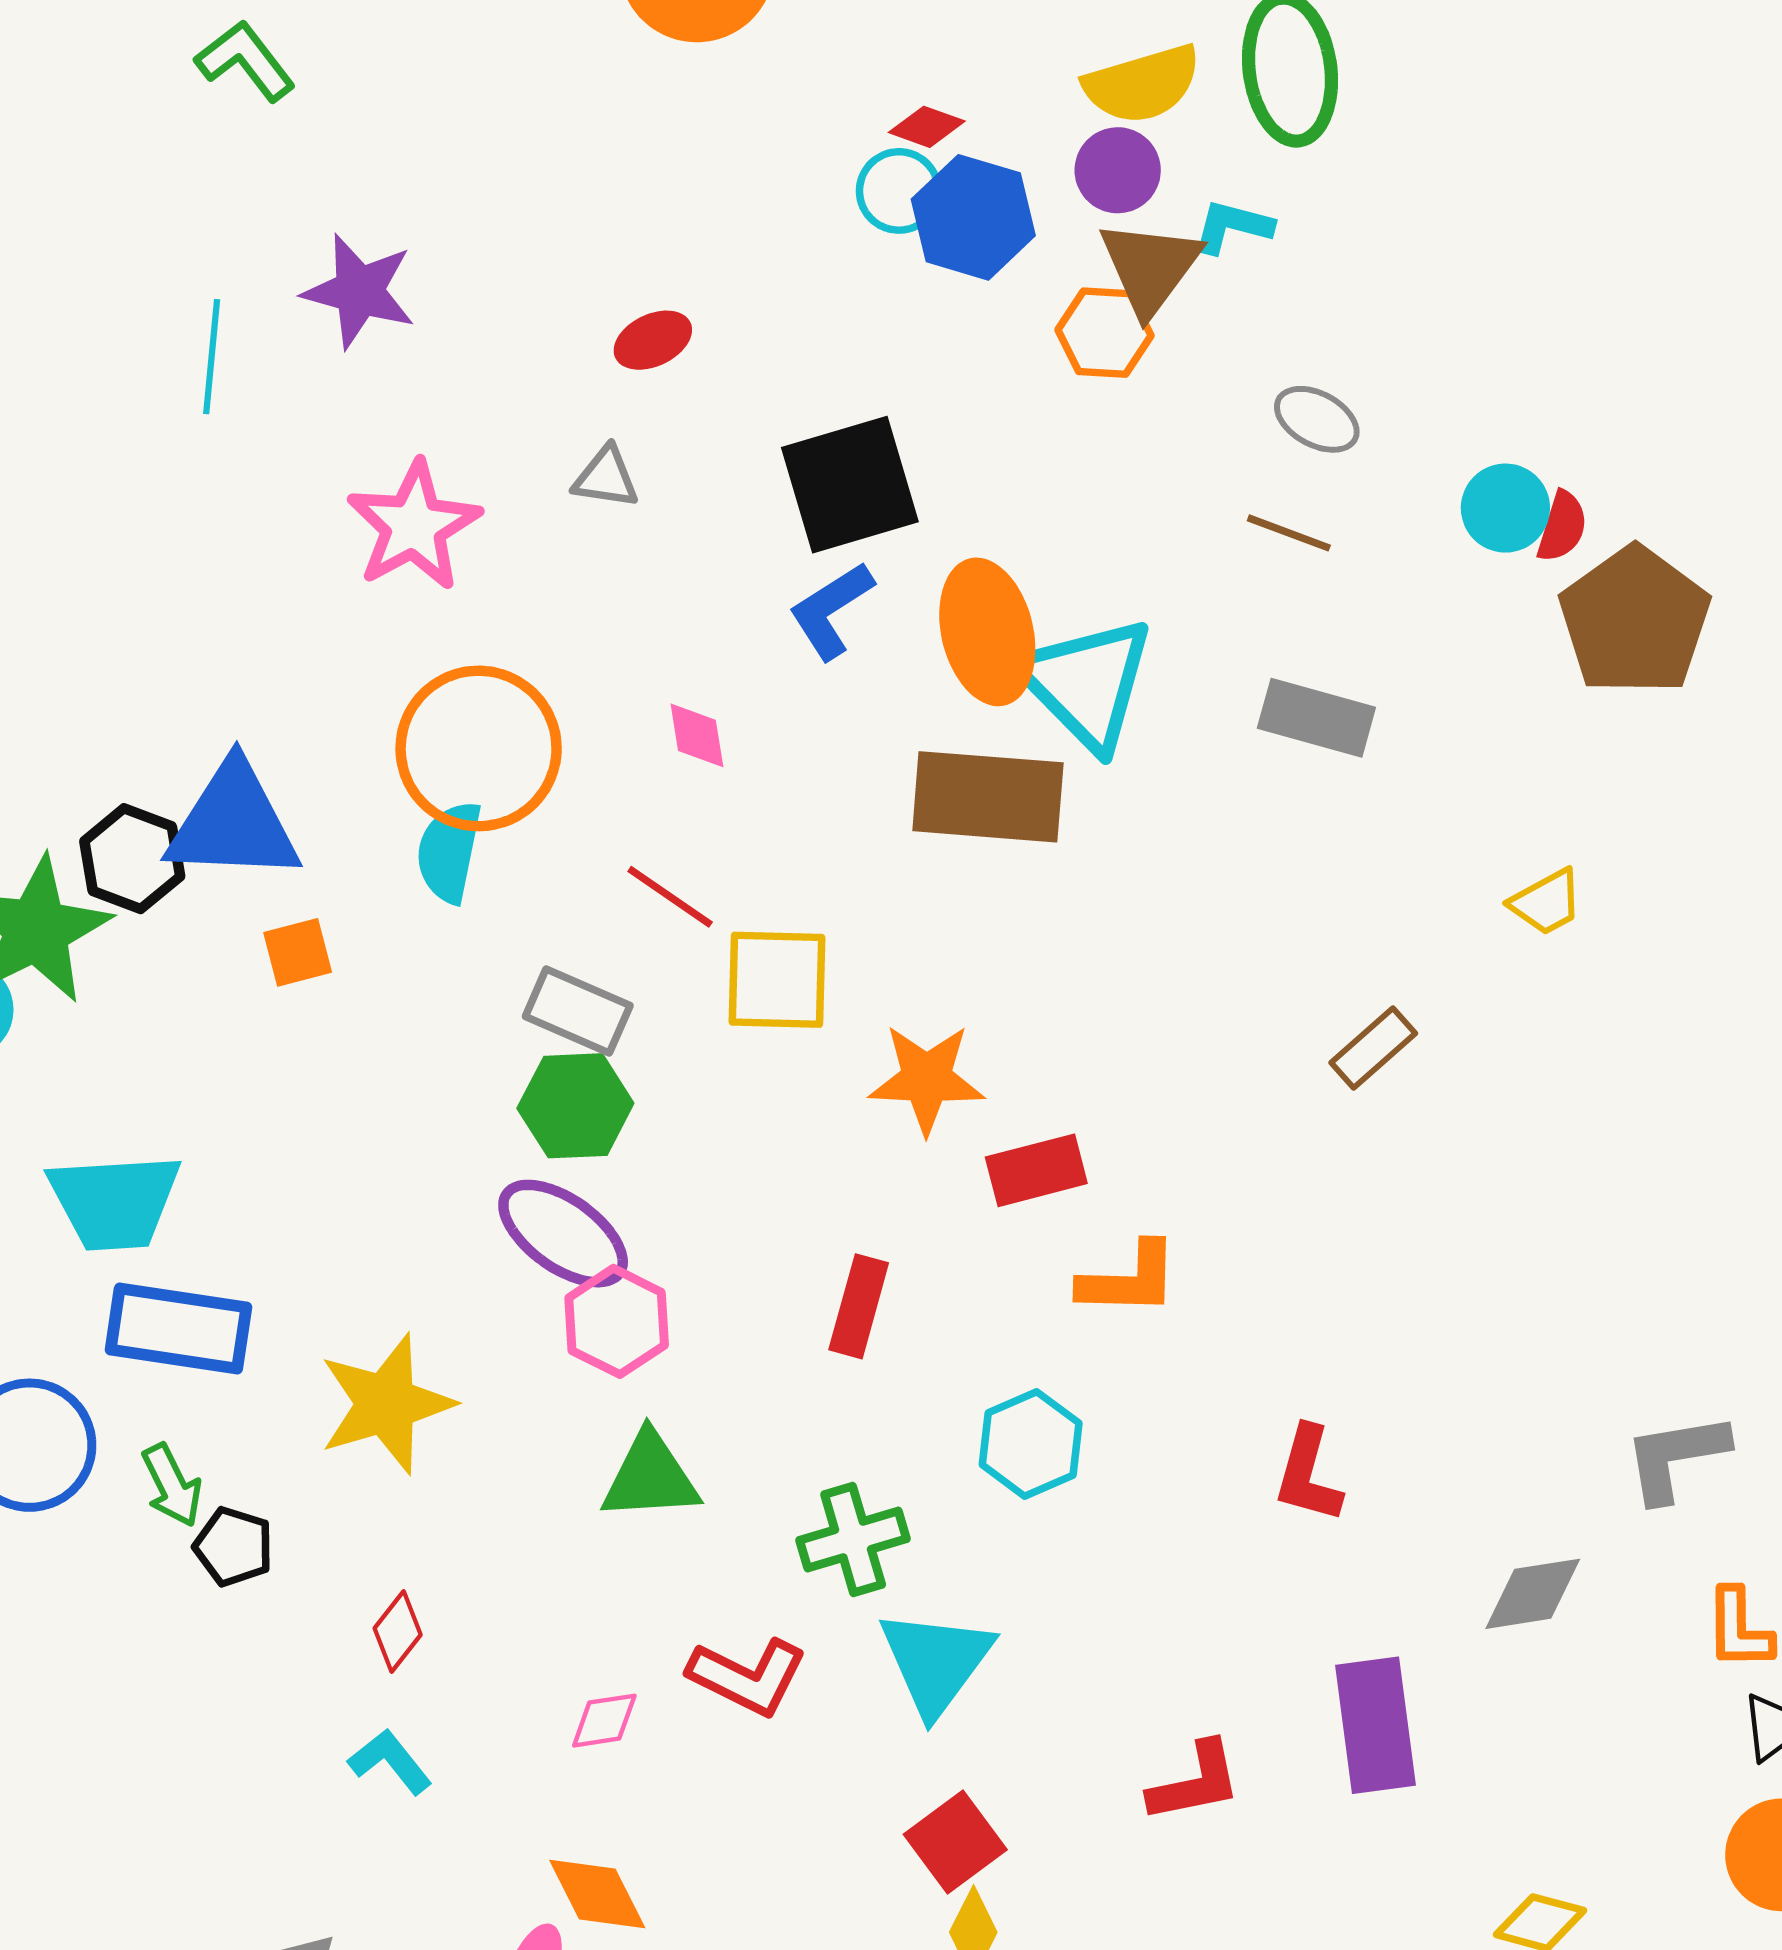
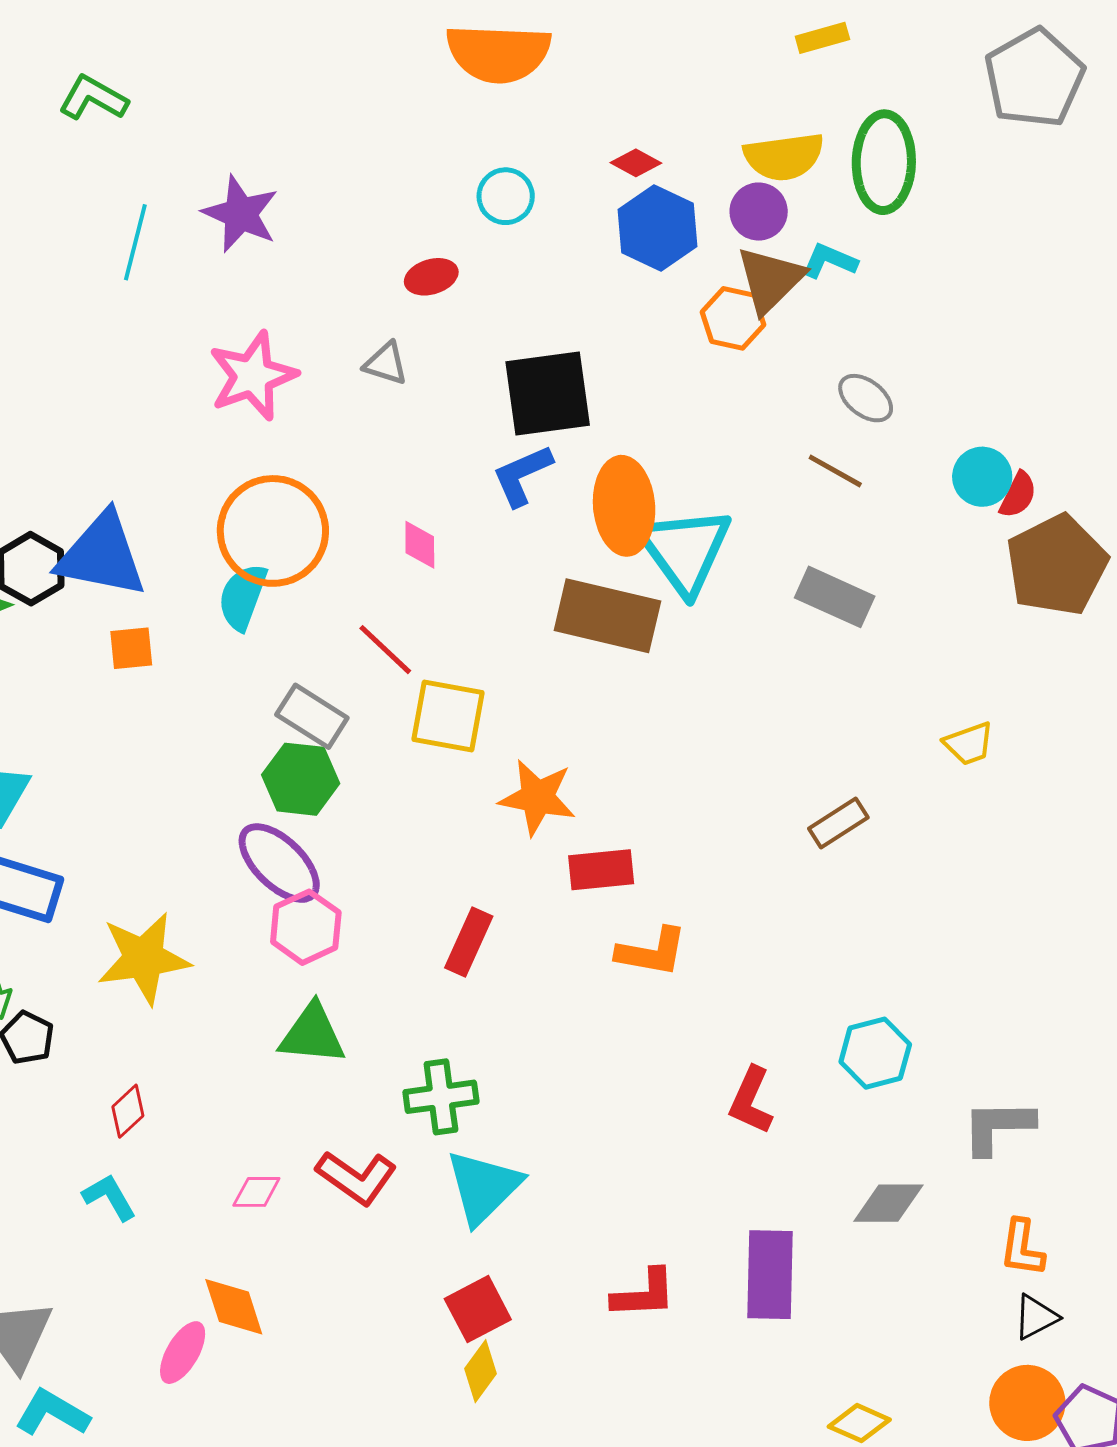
green L-shape: (245, 61) -> (93, 98), moved, turned -32
cyan circle: (899, 191) -> (506, 196), moved
cyan hexagon: (1031, 1444) -> (875, 1053), moved

